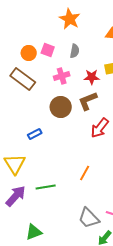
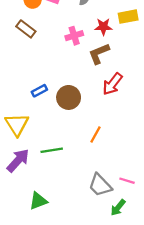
pink cross: (62, 76) -> (74, 36), moved
brown rectangle: (23, 79) -> (26, 29), size x0.7
brown circle: (61, 107) -> (69, 97), moved

